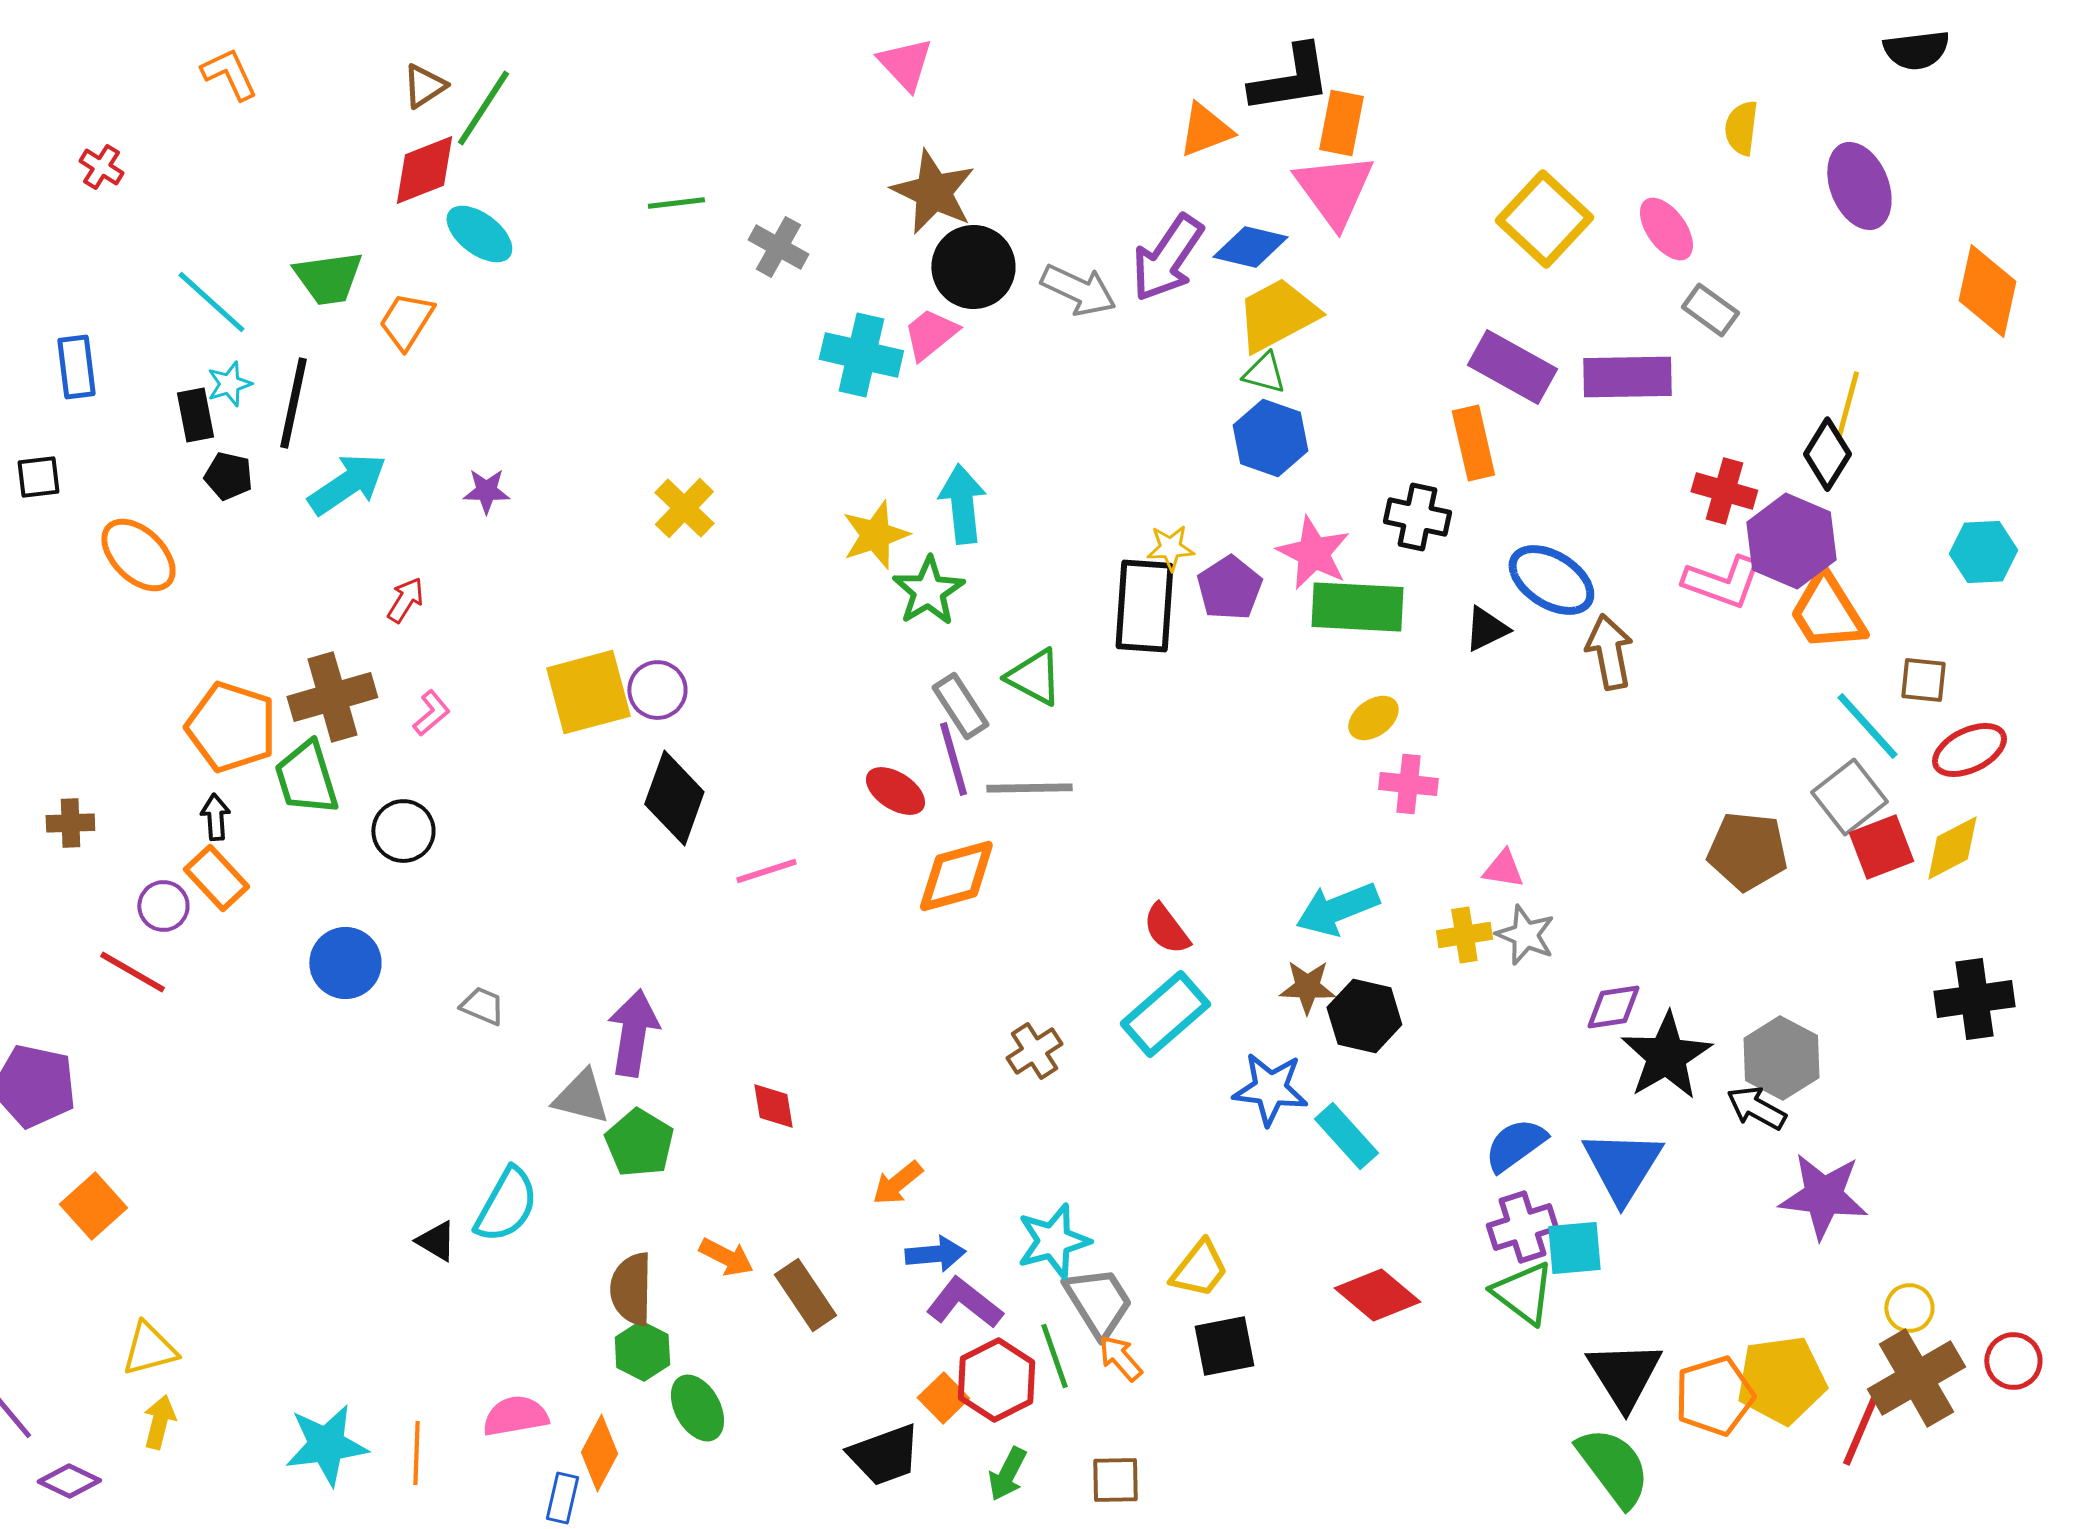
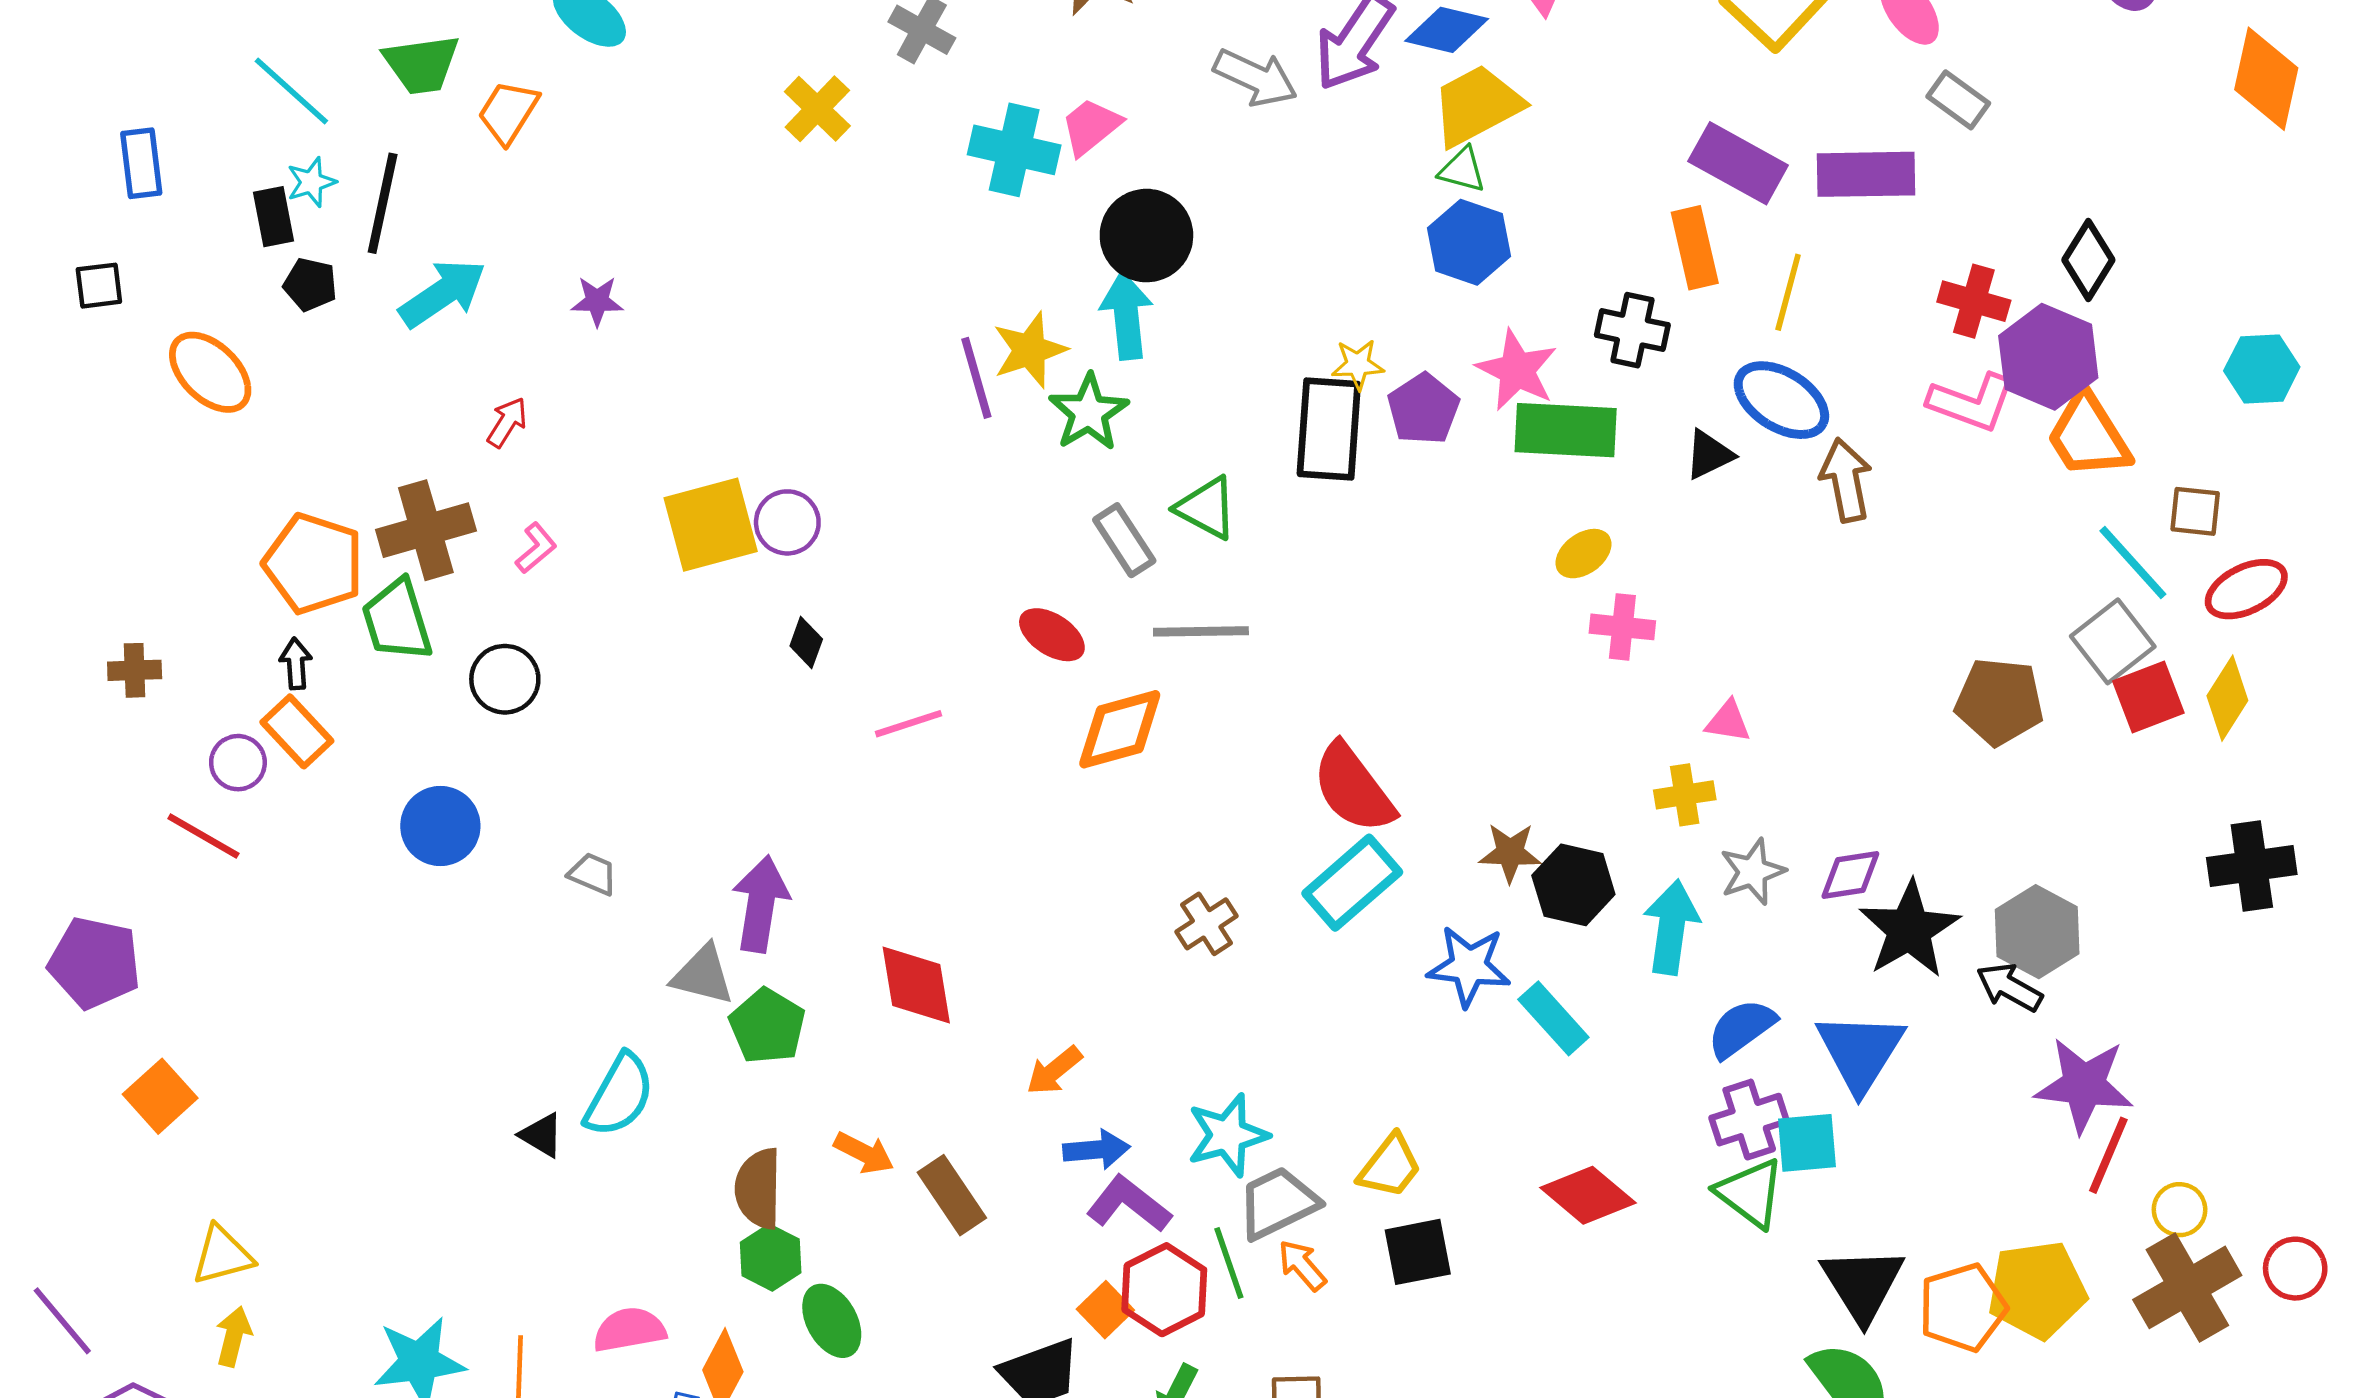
black circle: (973, 267) -> (1146, 236), moved
yellow line: (1847, 406) -> (1788, 292), moved
yellow cross: (684, 508) -> (817, 109), moved
purple line: (953, 759) -> (976, 378), moved
black diamond: (674, 798) -> (806, 643), size x0.5
yellow diamond: (1952, 848) -> (2227, 698), turned -30
cyan arrow: (1337, 909) -> (1671, 927), moved, turned 120
red semicircle: (1166, 929) -> (1353, 788), size x1.6
gray star: (1525, 935) -> (1753, 872), moved, turned 30
red diamond: (773, 1106) -> (916, 985), size x1.6
gray trapezoid: (1098, 1302) -> (1278, 1203), turned -84
red line: (1860, 1431) -> (2108, 1155), moved

